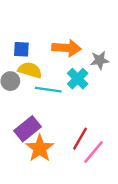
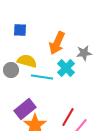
orange arrow: (67, 48) -> (57, 43), turned 110
blue square: (21, 49) -> (20, 30), moved

